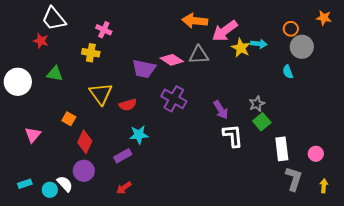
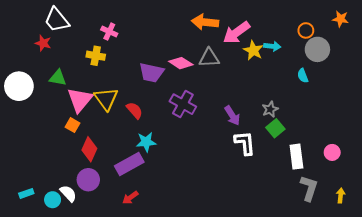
red semicircle: (128, 105) -> (135, 110), turned -114
pink triangle: (33, 135) -> (80, 100), moved, size x1.5
pink circle: (316, 154) -> (332, 152), moved
purple rectangle: (123, 156) -> (129, 164), size x1.5

